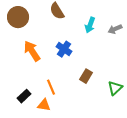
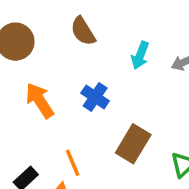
brown rectangle: (86, 76) -> (133, 144), size x1.5

